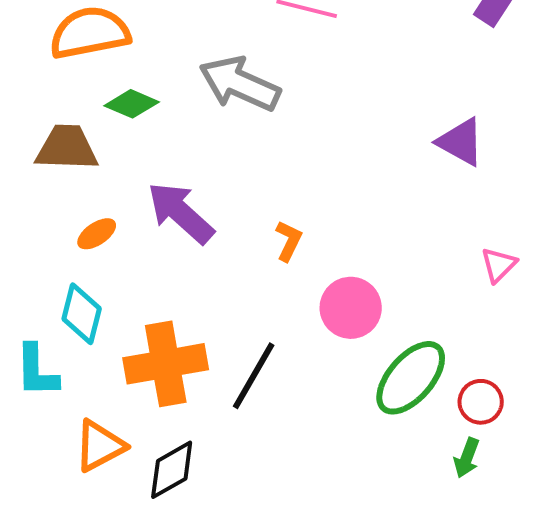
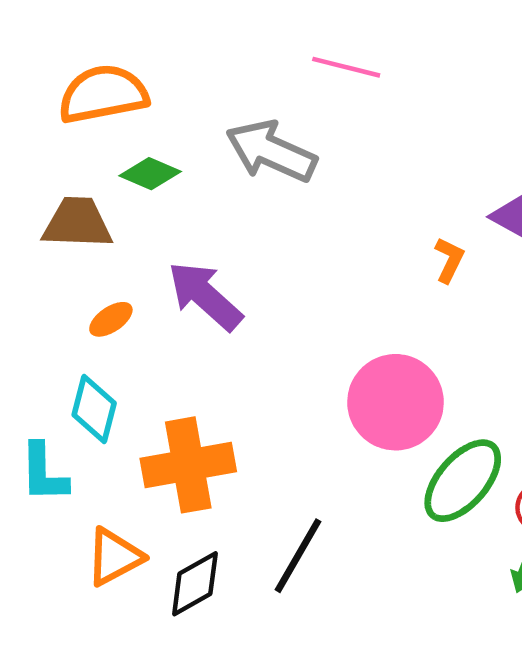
orange L-shape: (289, 241) -> (449, 260), moved
pink circle: (351, 308) -> (396, 402), size x1.4
black line: (254, 376) -> (298, 556), moved

